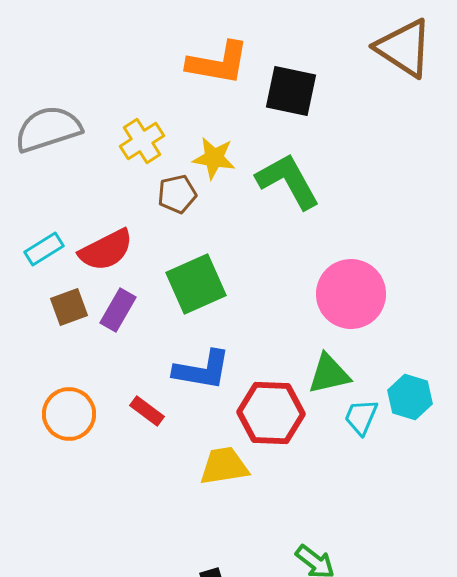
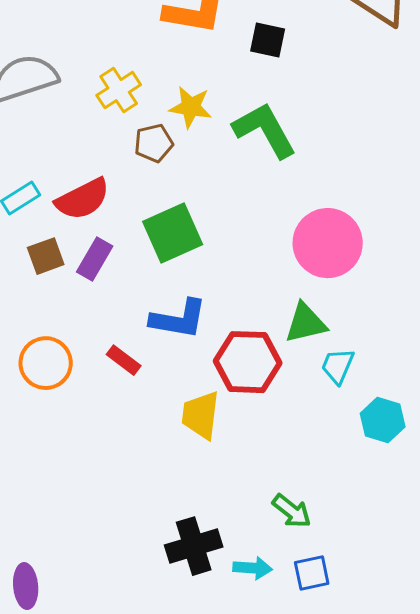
black square: (291, 91) -> (268, 40), size x0.7
cyan hexagon: (410, 397) -> (383, 420), moved
yellow trapezoid: (224, 466) -> (201, 415), turned -74

